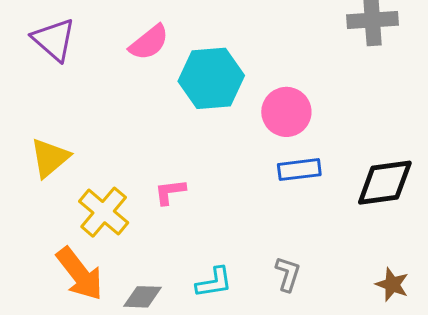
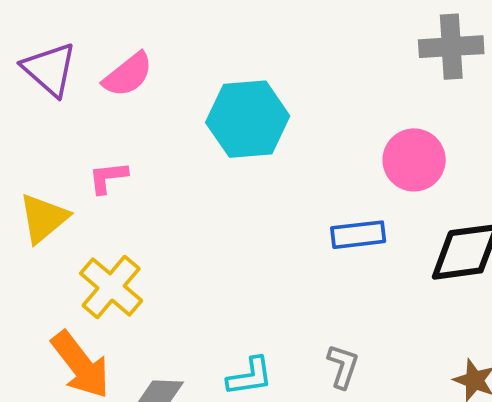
pink semicircle: (149, 42) -> (128, 75), moved
pink circle: (286, 112) -> (414, 160), moved
pink L-shape: (170, 192) -> (108, 177), moved

